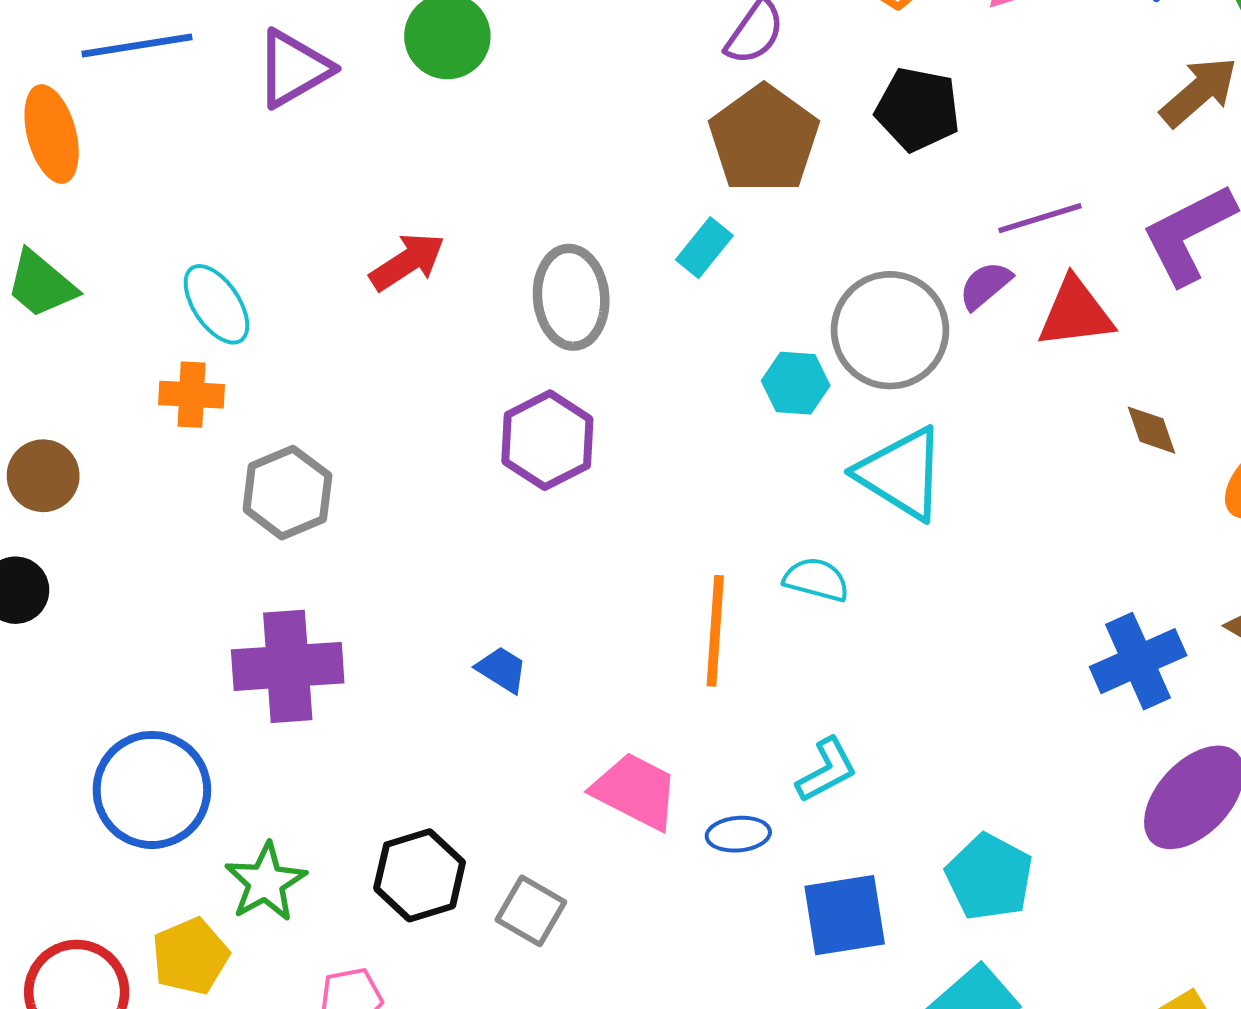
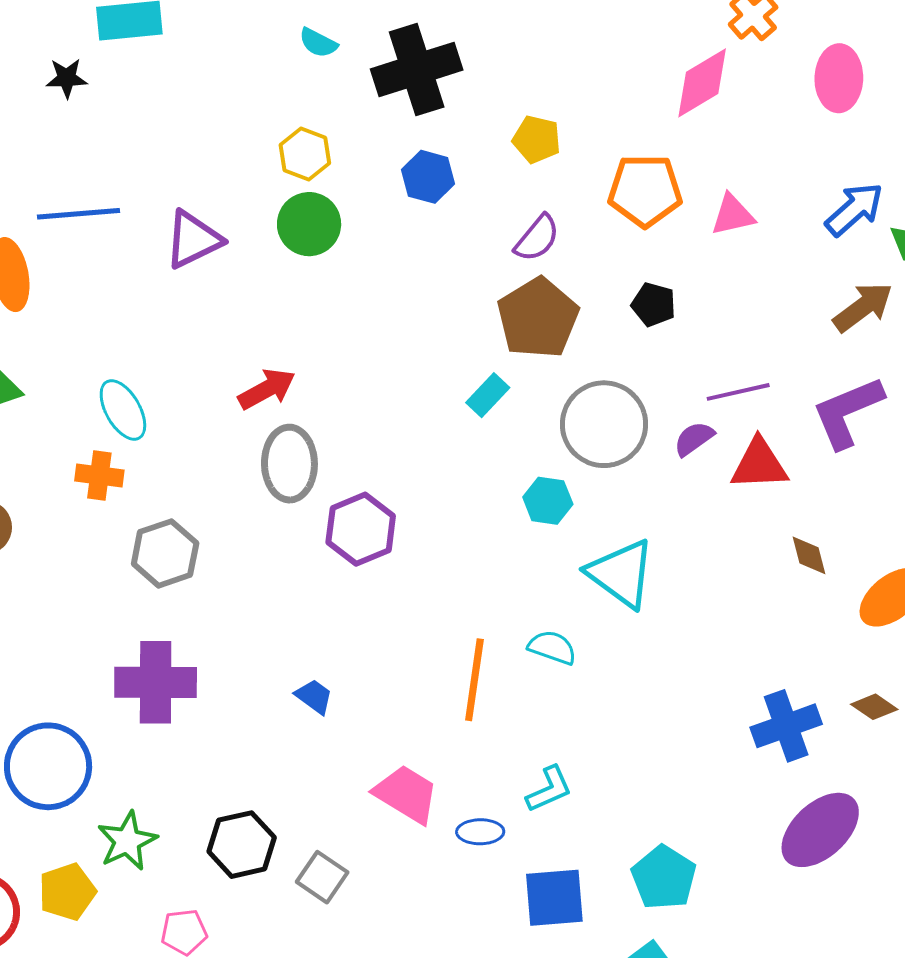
black pentagon: (918, 109) -> (654, 305), size x0.7
gray ellipse: (571, 297) -> (289, 464), moved
gray circle: (890, 330) -> (604, 424), moved

